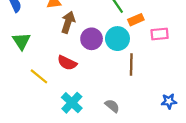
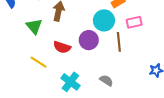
pink rectangle: (160, 34) -> (134, 22), moved
purple circle: (92, 39) -> (89, 40), moved
green triangle: (21, 41) -> (34, 26), moved

